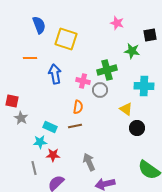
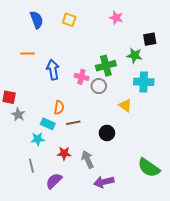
black square: (150, 35) -> (150, 39), moved
yellow square: (66, 39) -> (69, 20), moved, size x0.6
green star: (132, 51) -> (134, 55), moved
orange semicircle: (78, 107) -> (59, 107), moved
black circle: (137, 128) -> (107, 133), moved
red star: (53, 155) -> (64, 153), moved

